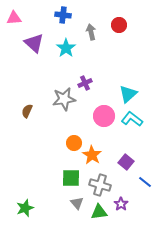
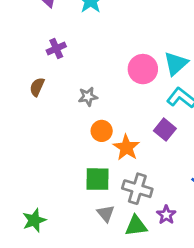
purple cross: (85, 83) -> (56, 48), moved
gray star: (64, 99) -> (88, 97), moved, size x0.6
pink circle: (104, 116) -> (143, 69), moved
purple square: (126, 162) -> (165, 130), moved

